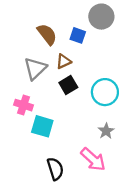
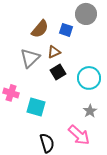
brown semicircle: (47, 34) -> (40, 29), turned 78
pink cross: (23, 105) -> (11, 93), moved

